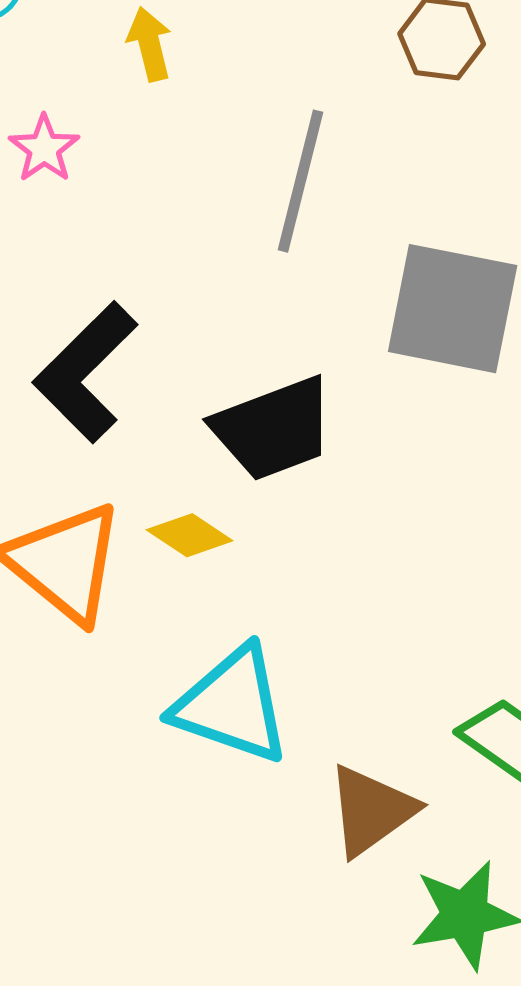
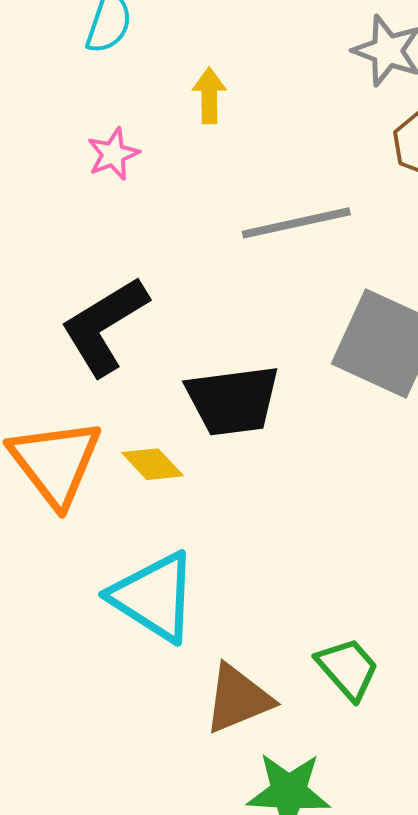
gray line: (301, 181) -> (296, 223), turned 50

